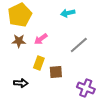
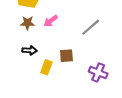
yellow rectangle: (39, 63) -> (46, 67), moved
black arrow: (21, 83) -> (30, 50), moved

